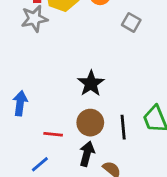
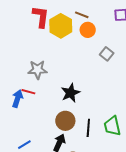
gray star: (34, 19) -> (38, 70), moved
red line: (53, 134) -> (28, 92), moved

